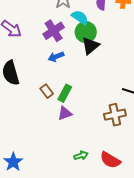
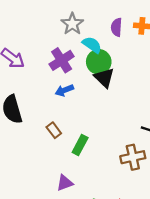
black triangle: (90, 46) -> (104, 78), turned -36
green rectangle: (65, 93) -> (80, 145), moved
purple triangle: (65, 113) -> (65, 183), moved

